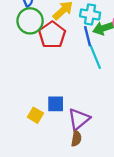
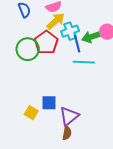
cyan cross: (90, 14) -> (70, 31), moved, turned -30
green circle: (30, 21) -> (28, 49), moved
cyan line: (95, 57) -> (84, 62), turned -65

